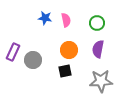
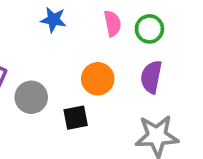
pink semicircle: (66, 20) -> (112, 23), moved
black square: (65, 71) -> (76, 118), moved

